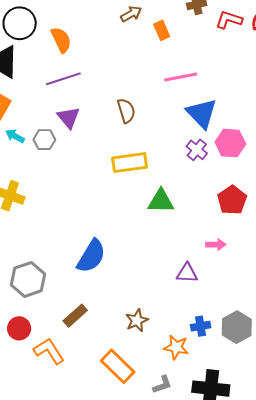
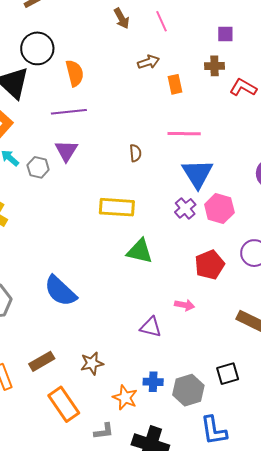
brown semicircle: (126, 111) -> (135, 153), moved, size x0.7
blue semicircle: (91, 256) -> (60, 291), turned 90
brown rectangle: (75, 316) -> (42, 361), moved

